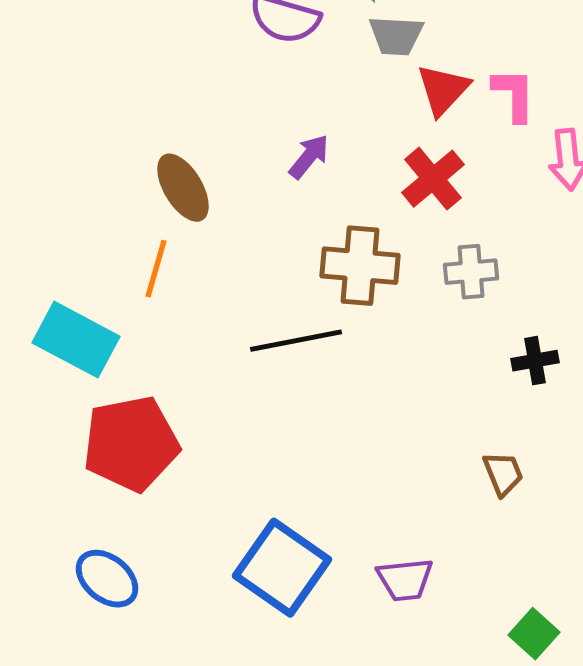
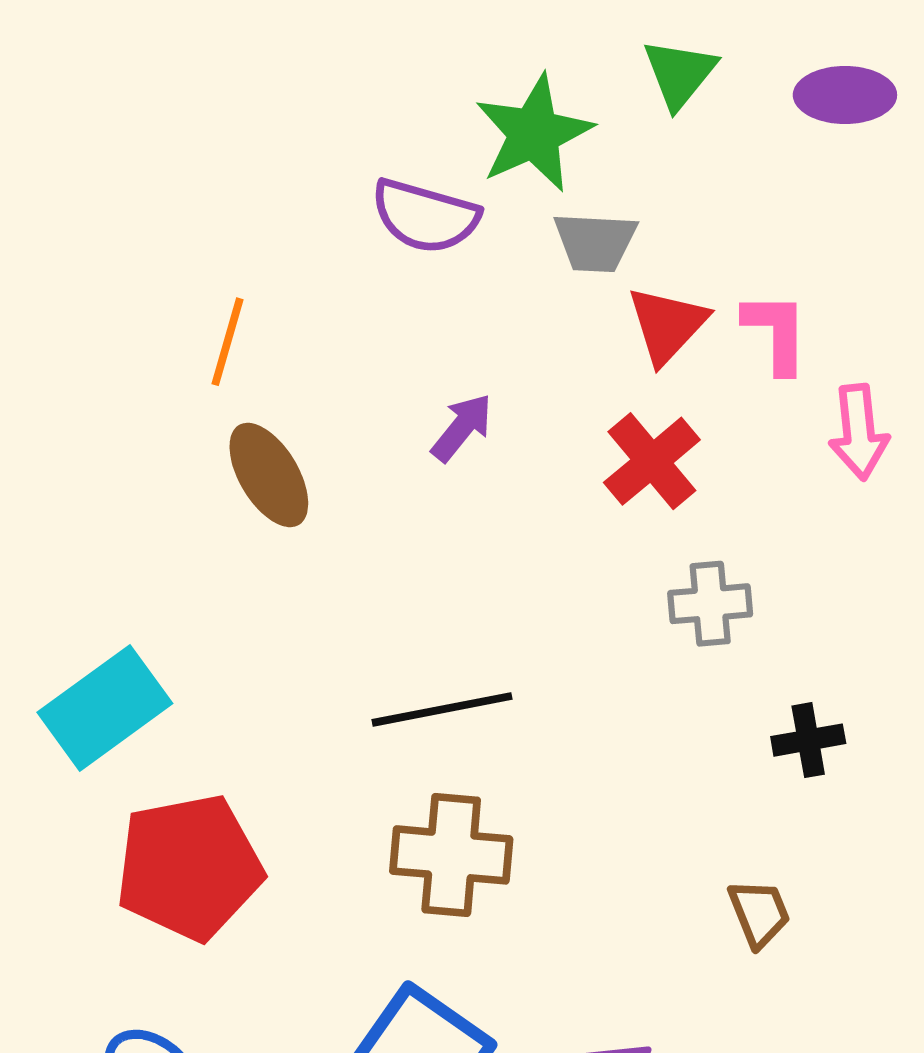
brown cross: (360, 266) -> (451, 855), moved
orange line: (156, 269) -> (227, 342), moved
cyan rectangle: (76, 340) -> (105, 708), turned -64

